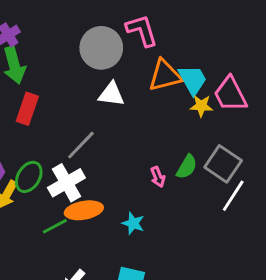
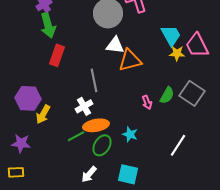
orange triangle: (165, 75) -> (130, 60), moved
gray line: (81, 145) -> (94, 80), turned -55
green ellipse: (29, 177) -> (102, 145), moved
white cross: (66, 183) -> (84, 106), size x0.7
white line: (233, 196) -> (178, 145), moved

